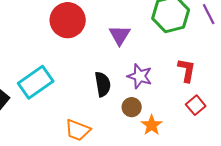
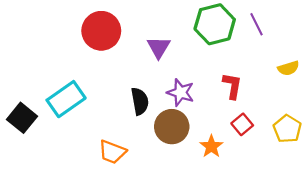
brown circle: (132, 107) -> (172, 127), size x1.6
orange star: (152, 125) -> (211, 146), moved

